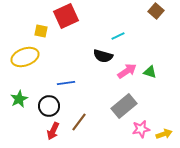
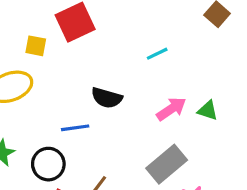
black semicircle: (103, 56) -> (107, 98), moved

